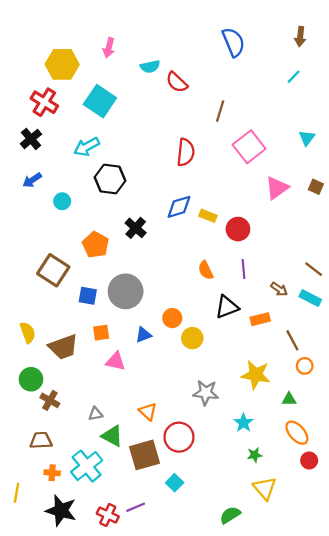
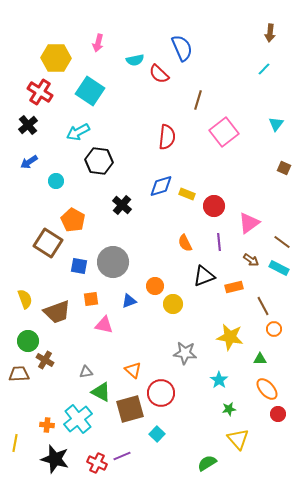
blue semicircle: (233, 42) -> (182, 48), moved
pink triangle: (277, 188) -> (249, 223), moved
orange pentagon: (96, 245) -> (73, 220), moved
brown trapezoid: (41, 440) -> (19, 374), moved

